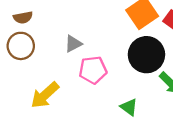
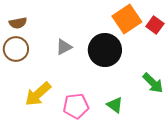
black circle: (146, 55) -> (105, 50), moved
pink pentagon: (93, 70) -> (76, 106), moved

